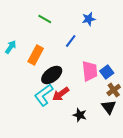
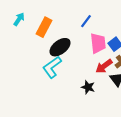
blue line: (71, 41) -> (86, 21), moved
red arrow: (61, 94) -> (104, 66), moved

